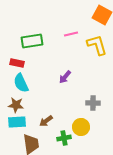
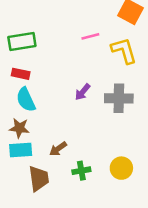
green rectangle: (32, 41) -> (22, 42), moved
gray cross: (93, 103) -> (119, 98), moved, size x1.5
yellow circle: (81, 127) -> (121, 168), moved

